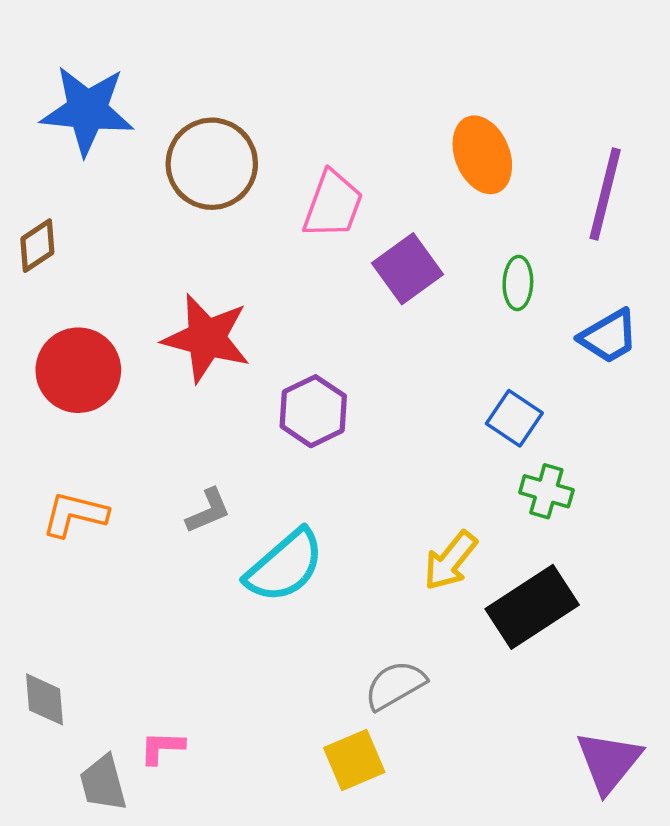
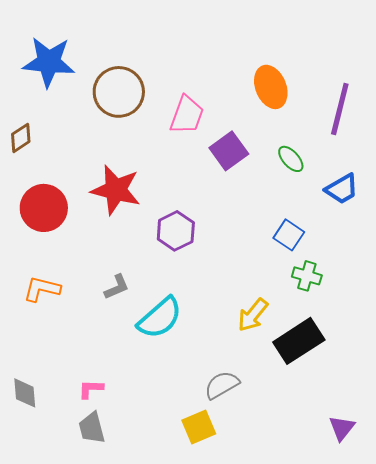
green ellipse: (518, 283) -> (291, 159), turned -44
pink L-shape: (162, 748) -> (91, 389), moved
purple triangle: (609, 762) -> (342, 428), size x0.7
gray trapezoid: (103, 783) -> (92, 428), moved

